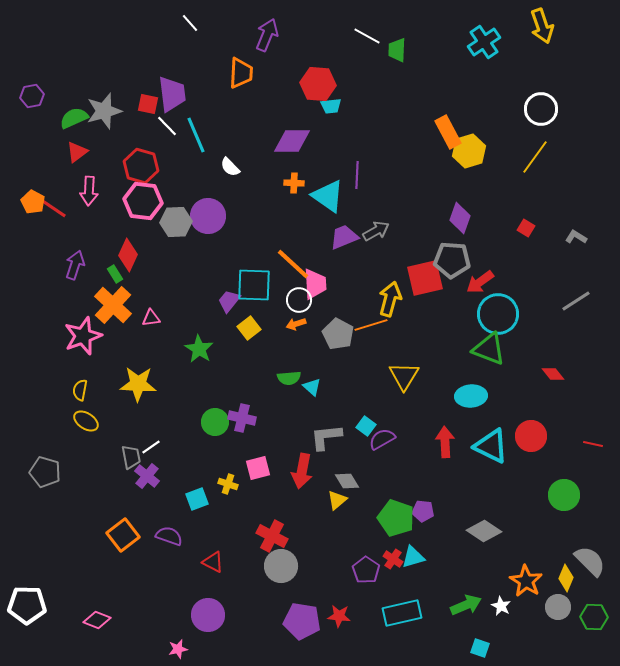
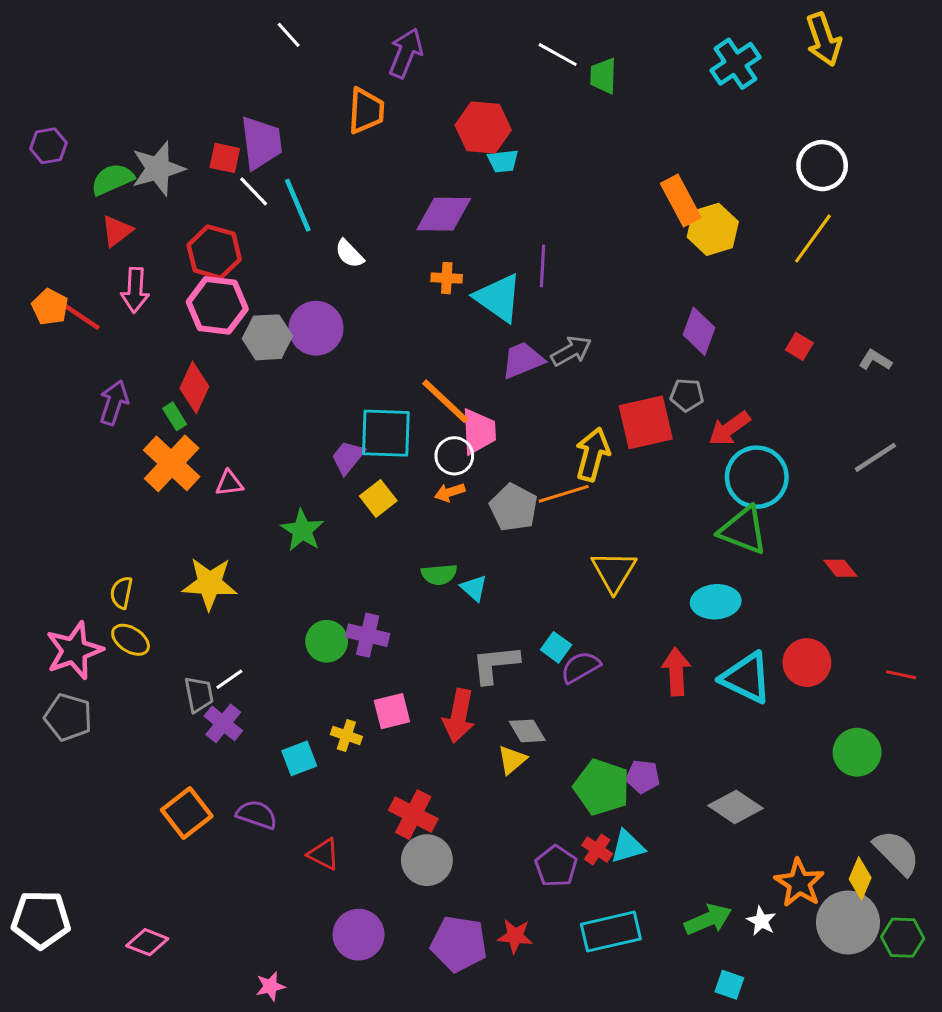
gray pentagon: (452, 260) -> (687, 395), size x0.6
pink star: (83, 336) -> (74, 650), moved
gray circle: (558, 607) -> (848, 922), size x1.6
purple circle: (208, 615) -> (359, 935), moved

